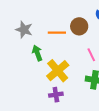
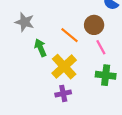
brown circle: (79, 26) -> (94, 25), moved
orange line: (57, 33) -> (69, 35), moved, turned 42

